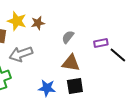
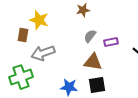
brown star: (38, 23) -> (83, 10), moved
purple rectangle: (101, 43) -> (111, 42), moved

